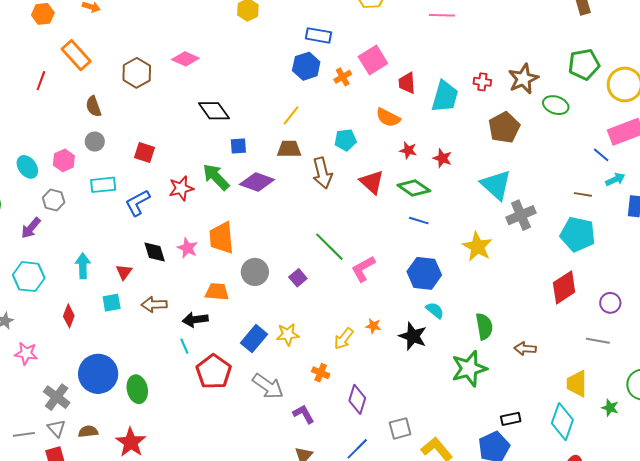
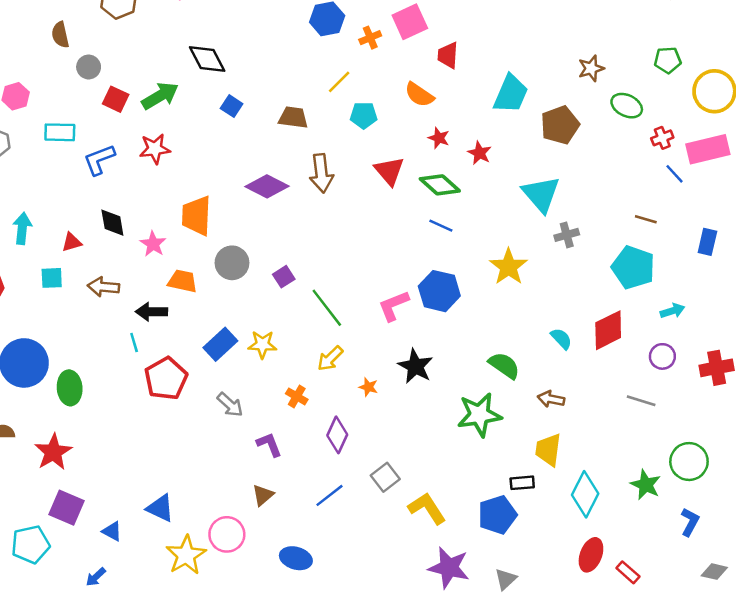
green pentagon: (584, 64) -> (668, 60), size x0.7
brown star: (523, 79) -> (591, 68), size x0.7
red cross: (482, 82) -> (662, 138), moved, turned -36
cyan trapezoid: (445, 97) -> (511, 94), moved
yellow line: (291, 115) -> (339, 82), moved
gray circle: (95, 142) -> (89, 67), moved
blue square: (238, 146) -> (232, 106), turned 30
brown arrow: (322, 173) -> (321, 173), moved
green arrow: (216, 177) -> (160, 96), moved, turned 96
cyan arrow: (615, 179) -> (673, 311), moved
purple diamond: (257, 182) -> (267, 186), moved
gray cross: (521, 215) -> (567, 235), size x0.7
green line: (329, 247) -> (327, 308), moved
pink star: (187, 248) -> (153, 244), moved
pink L-shape: (363, 269) -> (394, 306), moved
red triangle: (124, 272) -> (72, 242), turned 30
cyan semicircle: (435, 310) -> (561, 339), moved
orange star: (373, 326) -> (368, 387), moved
green semicircle: (484, 326) -> (504, 365), turned -52
yellow trapezoid: (577, 384) -> (548, 450), moved
gray arrow: (268, 386) -> (230, 405), size x0.7
green star: (610, 408) -> (646, 485), size x1.4
gray square: (400, 428) -> (385, 477), turned -30

